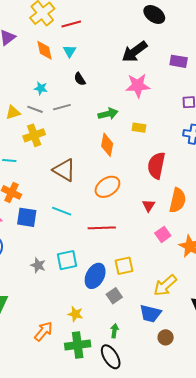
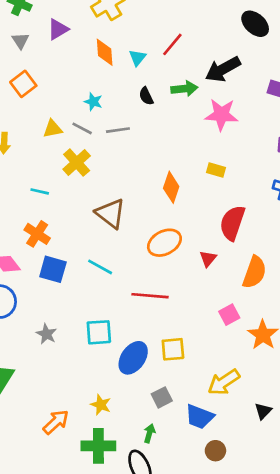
red line: (71, 24) -> (172, 44), moved, turned -42
green arrow: (108, 114) -> (184, 89), moved
yellow cross: (34, 135) -> (77, 163), turned -30
red triangle: (149, 206) -> (208, 259), moved
gray star: (38, 265) -> (46, 334), moved
gray square: (114, 296) -> (162, 397), moved

